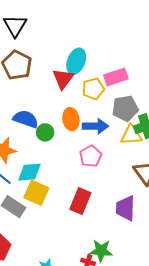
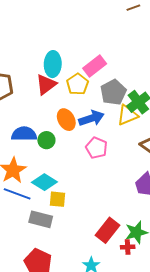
red triangle: (63, 79) -> (46, 84), turned 35
cyan diamond: (29, 172) -> (44, 182), turned 55
yellow square: (36, 193) -> (58, 199), size x0.7
red rectangle: (80, 201) -> (107, 230), moved, turned 35

